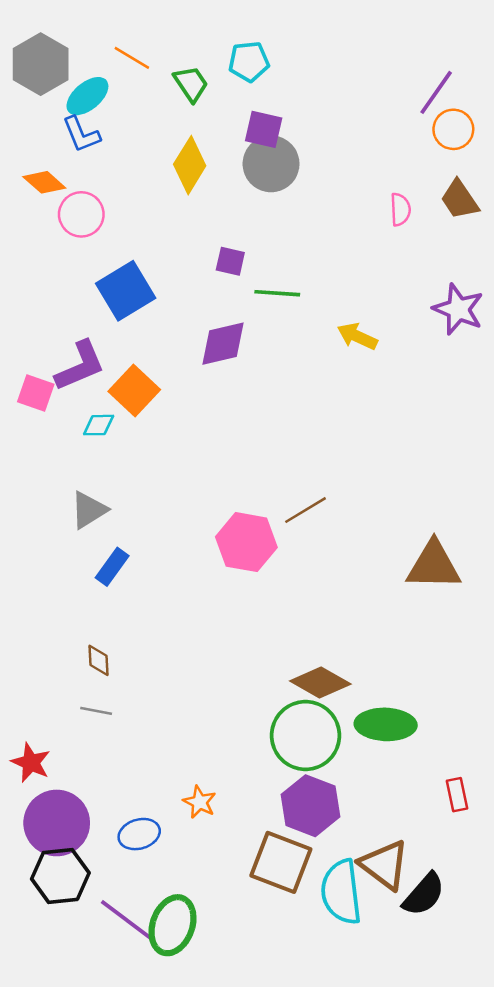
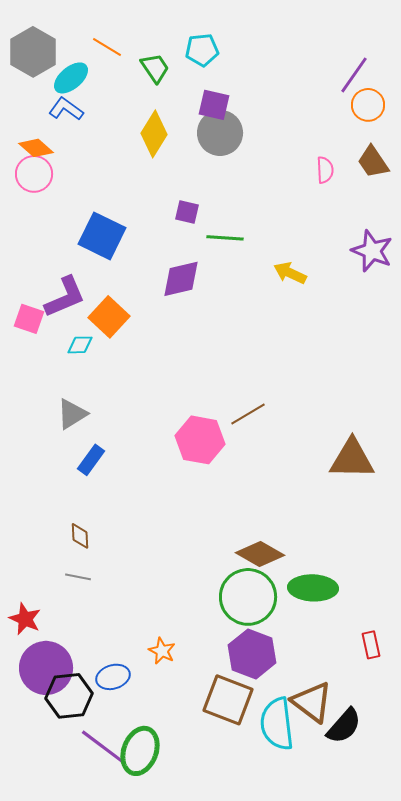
blue L-shape: (81, 134) -> (66, 109), turned 148
pink circle: (81, 214) -> (34, 174), moved
blue square: (126, 291) -> (102, 236), turned -33
black hexagon: (60, 876) -> (69, 696), moved

